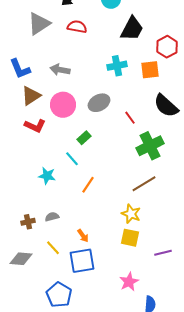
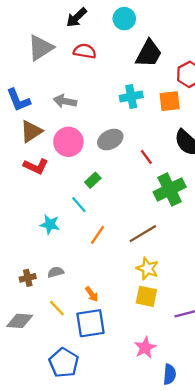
brown line: (144, 184) -> (143, 234), moved

